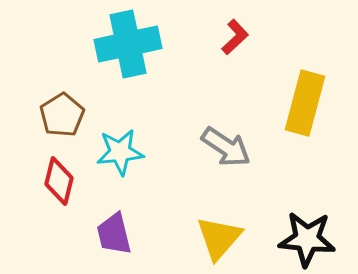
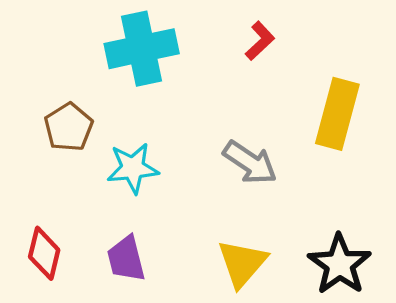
red diamond: (59, 181) -> (44, 253), moved
black star: (307, 239) -> (340, 264), turned 30

